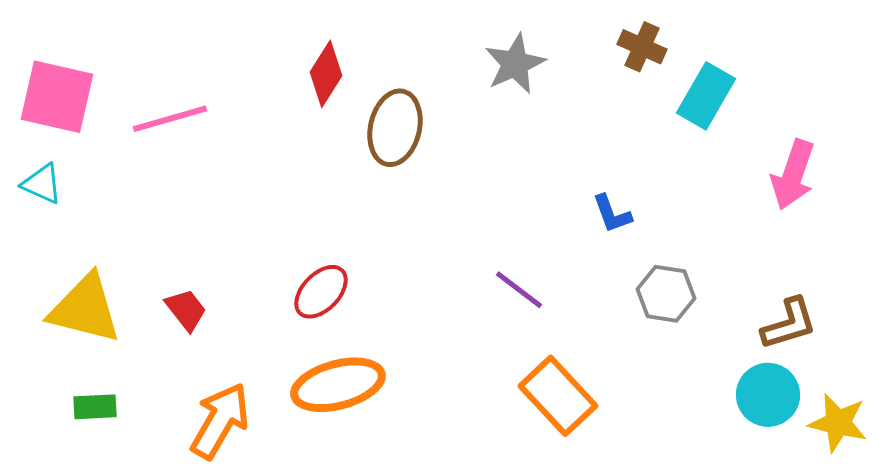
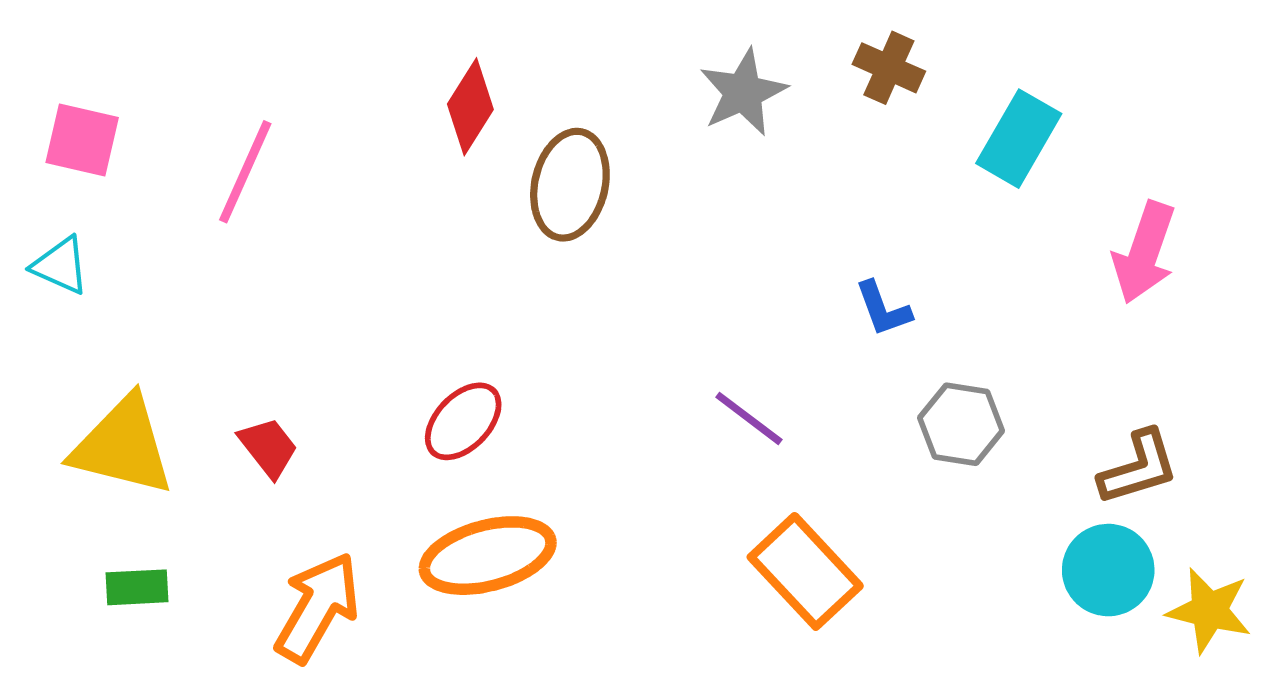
brown cross: (642, 47) -> (889, 68), moved
pink square: (57, 97) -> (82, 140), size x0.7
pink line: (170, 119) -> (245, 172), turned -50

